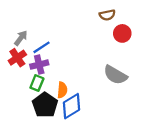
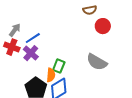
red cross: (17, 58) -> (12, 47), turned -35
purple cross: (39, 65) -> (31, 53), turned -35
green rectangle: (37, 83) -> (59, 66), moved

